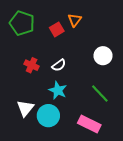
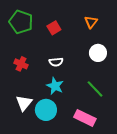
orange triangle: (75, 20) -> (91, 22), moved
red cross: (32, 65) -> (21, 64), moved
white semicircle: (59, 65) -> (56, 62), turned 32

